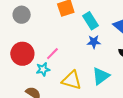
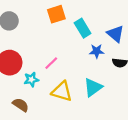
blue star: (94, 42) -> (97, 51), moved
pink line: (52, 54) -> (51, 63), moved

